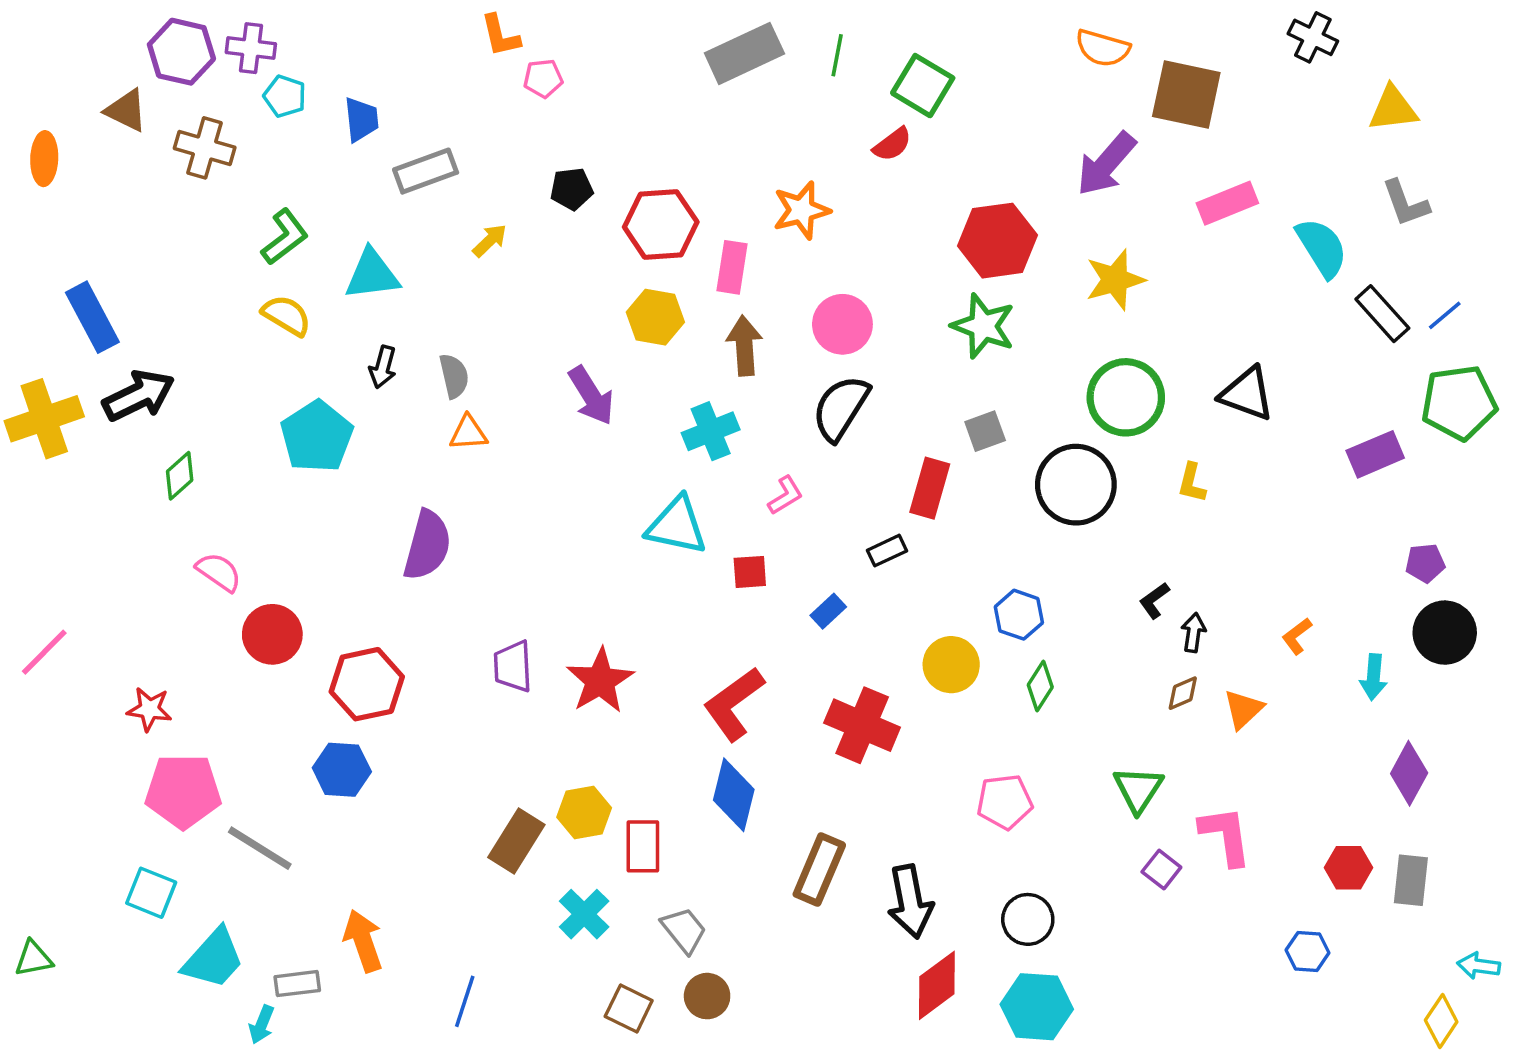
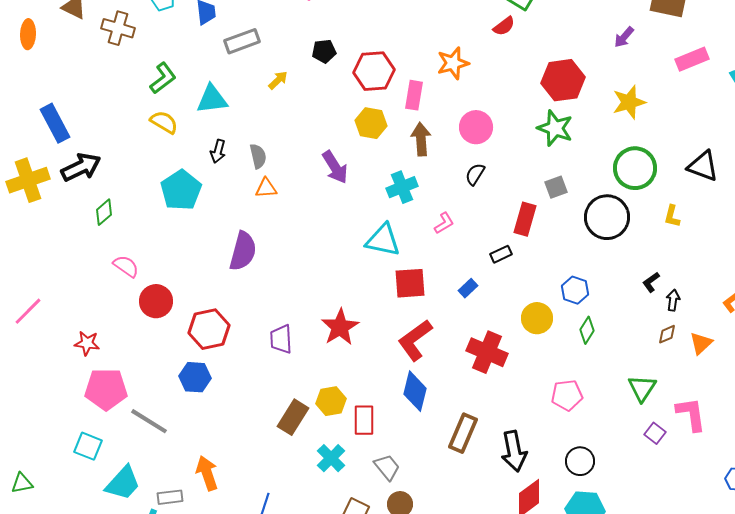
purple arrow: (1106, 164) -> (624, 37), size x0.6
black semicircle: (841, 408) -> (475, 174), size x0.6
red square: (750, 572) -> (410, 283), moved, size x1.6
purple trapezoid: (513, 666) -> (281, 339), moved

